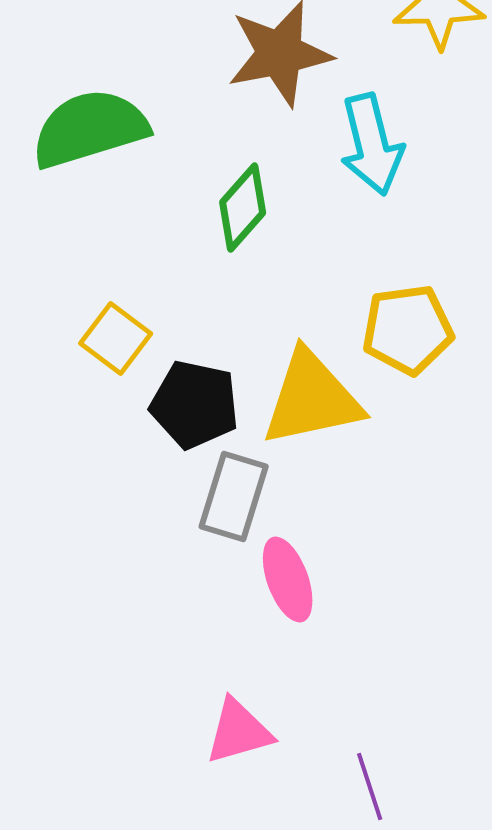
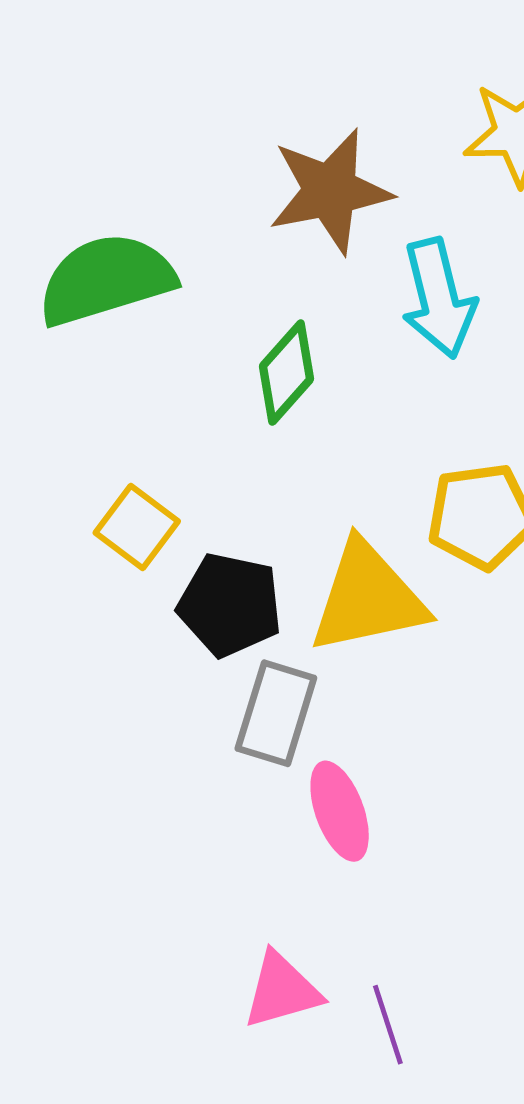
purple line: (370, 786) -> (388, 1025), moved

